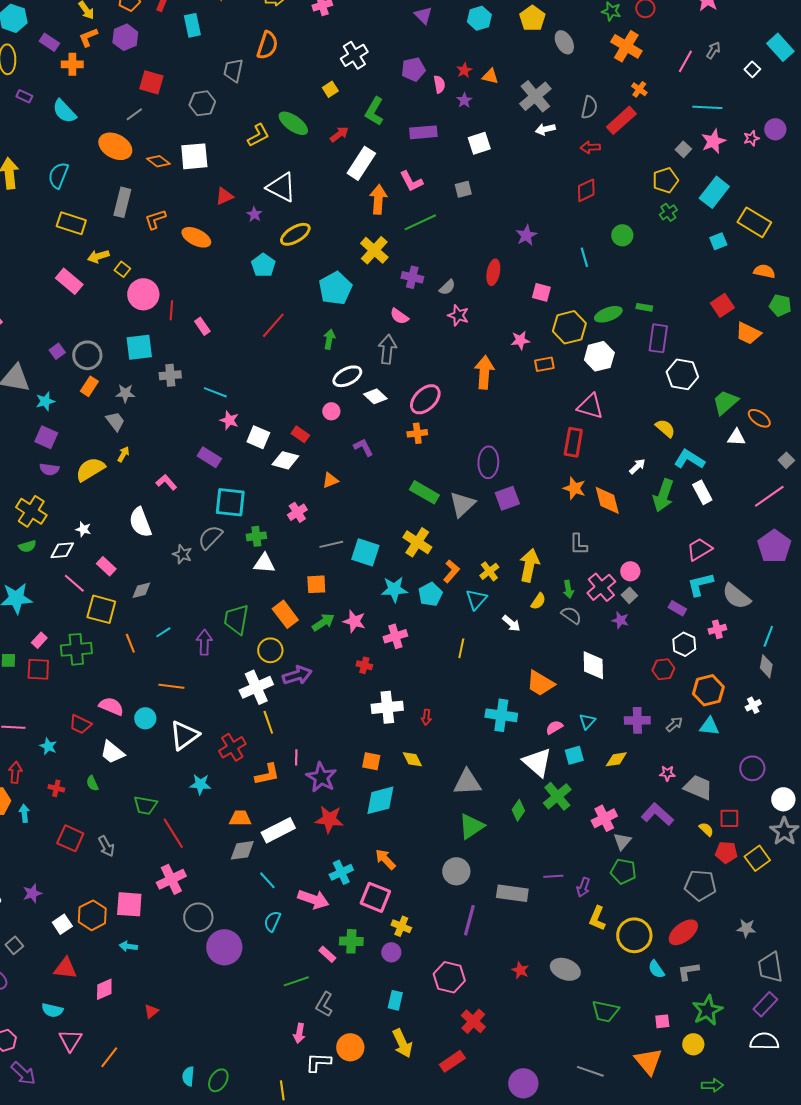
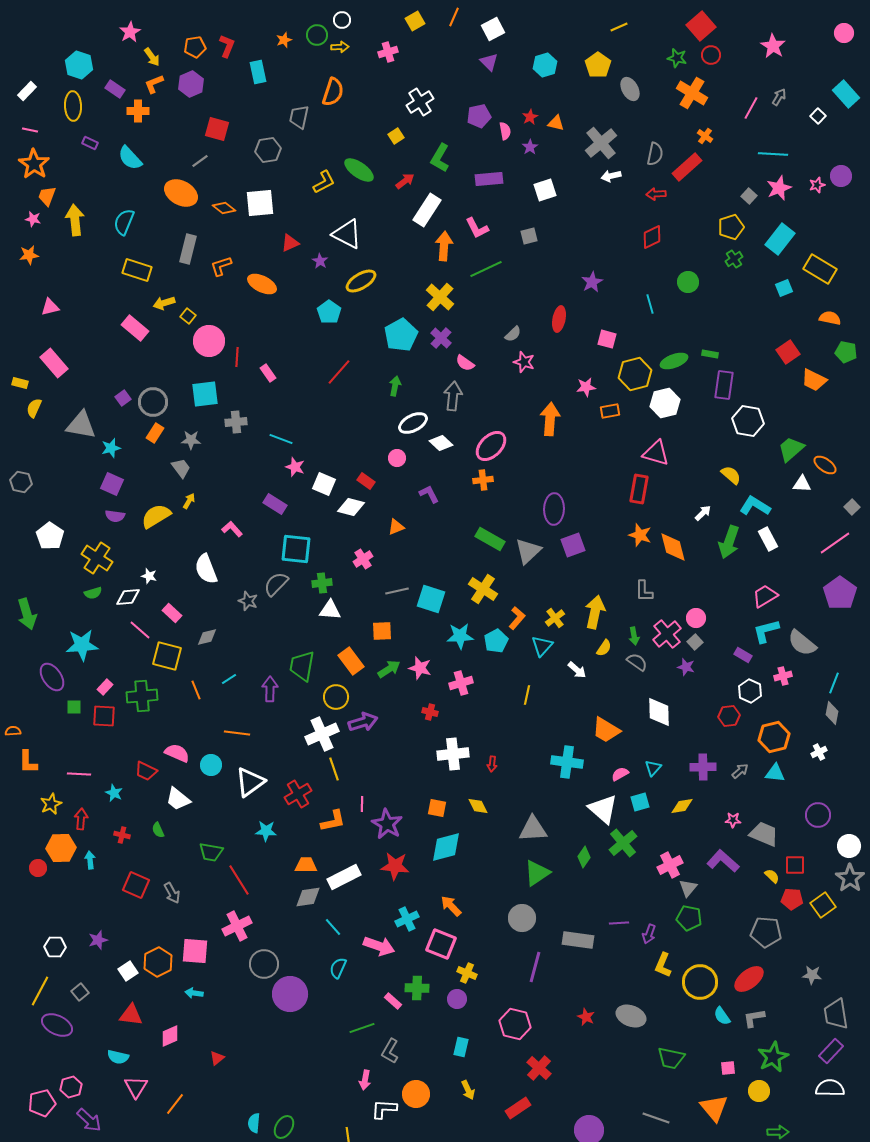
purple cross: (412, 277) -> (441, 338), moved, turned 30
yellow arrow: (402, 1043) -> (468, 1090), size x0.7

